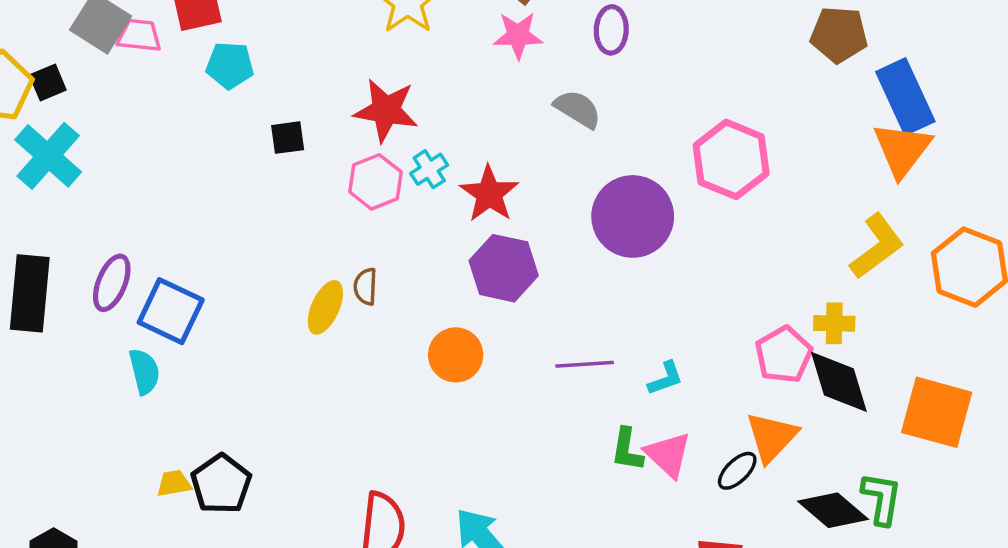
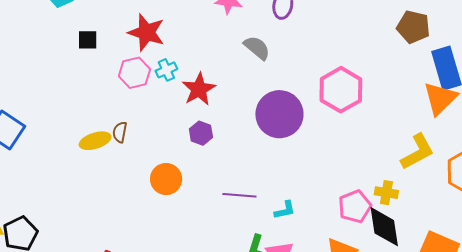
purple hexagon: (504, 268) -> (201, 133), size x0.6
yellow ellipse: (325, 307) -> (95, 141), turned 40

